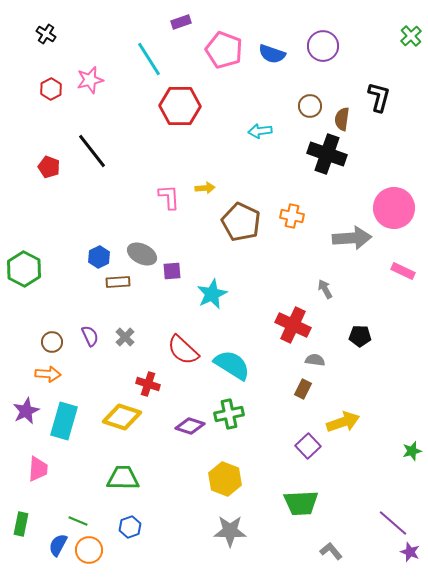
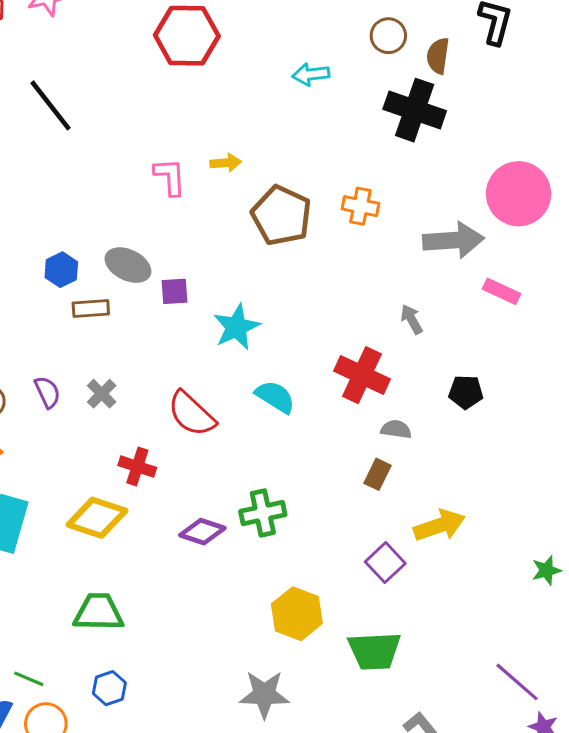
pink rectangle: (403, 271) -> (501, 291), moved
cyan semicircle: (232, 365) -> (275, 397), moved, size x0.7
yellow hexagon: (225, 479) -> (297, 614), moved

